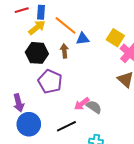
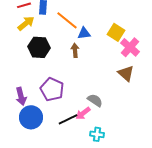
yellow arrow: (37, 27) -> (26, 23), moved
brown arrow: (64, 51) -> (75, 50), moved
purple pentagon: (50, 81) -> (52, 89), moved
pink arrow: (82, 104) -> (83, 113), moved

